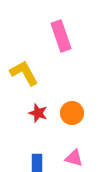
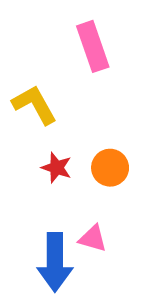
pink triangle: (74, 158) -> (93, 238), moved

